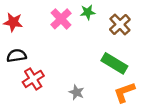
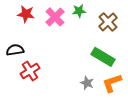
red star: (13, 22) -> (26, 14), moved
gray star: (77, 92) -> (87, 83), moved

